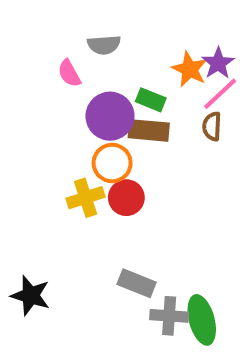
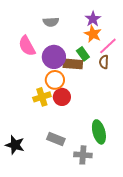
purple star: (218, 63) -> (93, 19), moved
pink semicircle: (69, 73) -> (27, 46), moved, size x1.5
green rectangle: (151, 100) -> (83, 54), moved, turned 32
gray rectangle: (137, 283) -> (56, 139), moved
green ellipse: (202, 320) -> (99, 132), moved

